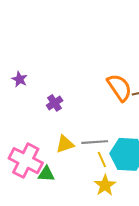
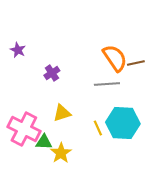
gray line: (95, 142) -> (107, 84), moved
yellow star: (105, 185) -> (61, 153), moved

